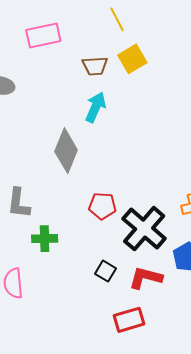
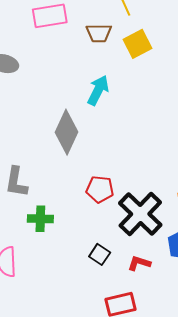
brown trapezoid: (95, 66) -> (99, 33), moved
red L-shape: (146, 278) -> (139, 263), size x0.7

